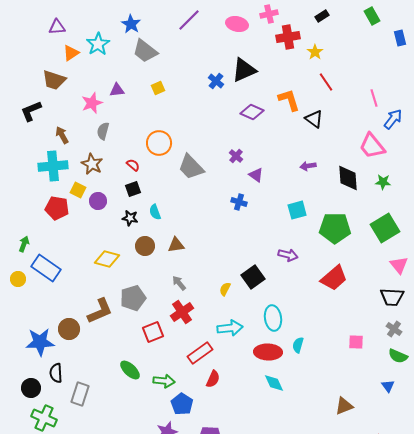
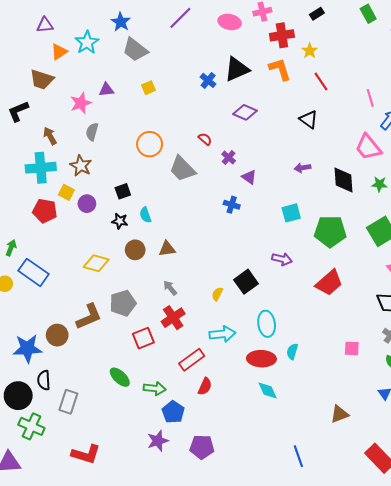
orange L-shape: (289, 100) -> (280, 69), moved
red semicircle: (133, 165) -> (205, 139), moved
black circle: (31, 388) -> (18, 396), size x1.4

